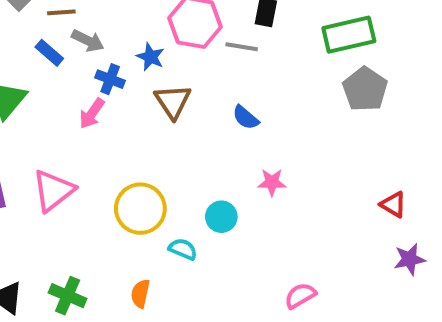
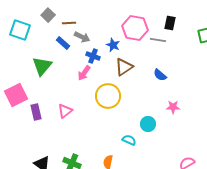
brown triangle: (173, 101) -> (124, 67), turned 30
pink triangle: (53, 190) -> (65, 111), size x0.7
yellow circle: (140, 209) -> (108, 96), moved

